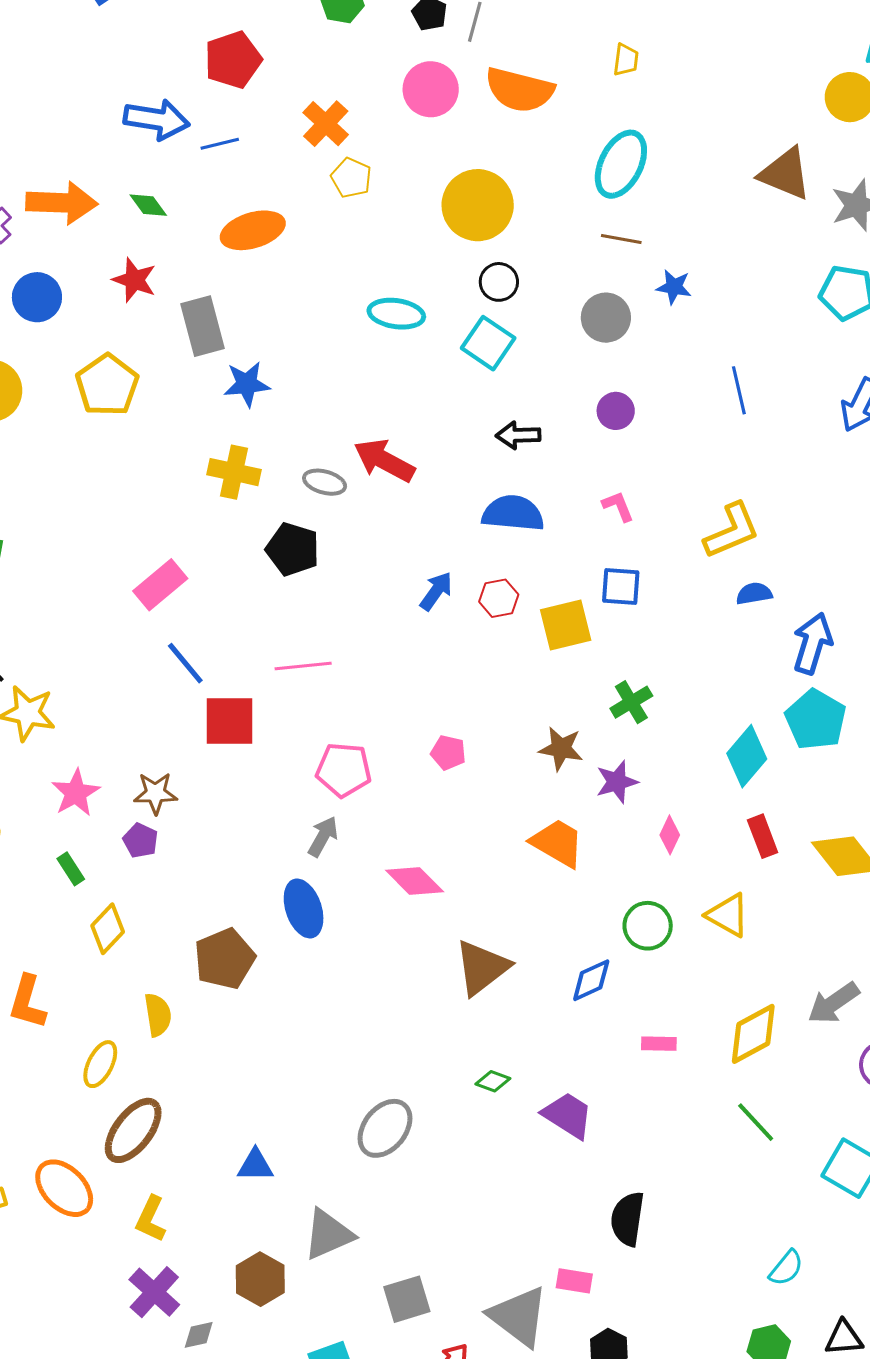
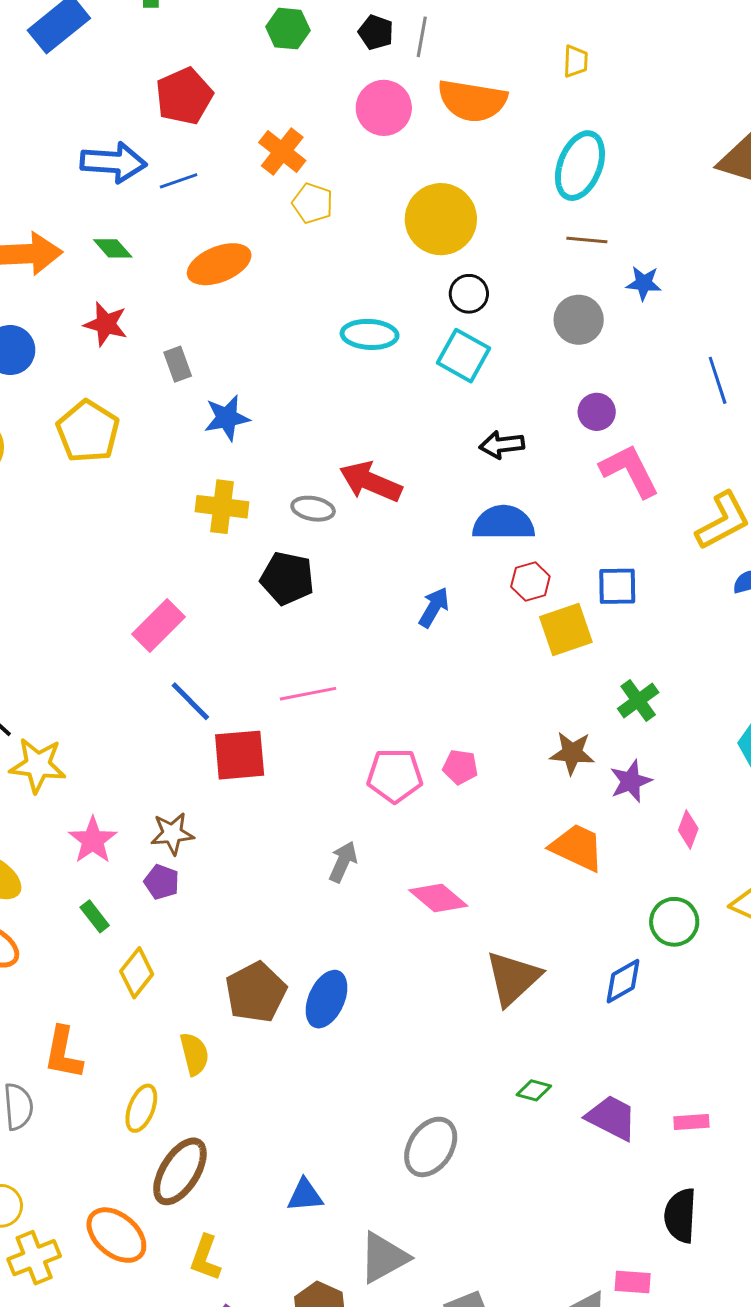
gray rectangle: (203, 326) -> (178, 364), size x0.6
pink L-shape: (618, 506) -> (630, 471), moved, size x1.8
red hexagon: (499, 598) -> (530, 582), moved
pink pentagon: (344, 770) -> (395, 775), moved
blue ellipse: (304, 908) -> (327, 999), moved, turned 48
pink rectangle: (659, 1044) -> (691, 1122), moved

